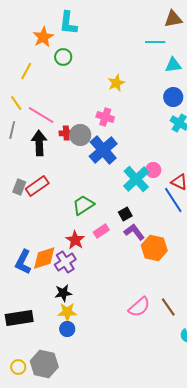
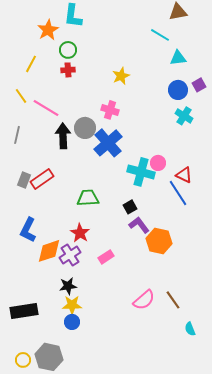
cyan line: (155, 42) -> (160, 35), turned 30
gray line: (12, 130) -> (17, 135), moved
red cross: (66, 133) -> (68, 70), moved
black arrow: (39, 143) -> (63, 136), moved
cyan cross: (136, 179) -> (141, 172), turned -32
green trapezoid: (83, 205) -> (88, 198), turned 30
pink rectangle: (101, 231) -> (106, 257), moved
blue L-shape: (23, 262) -> (28, 230), moved

